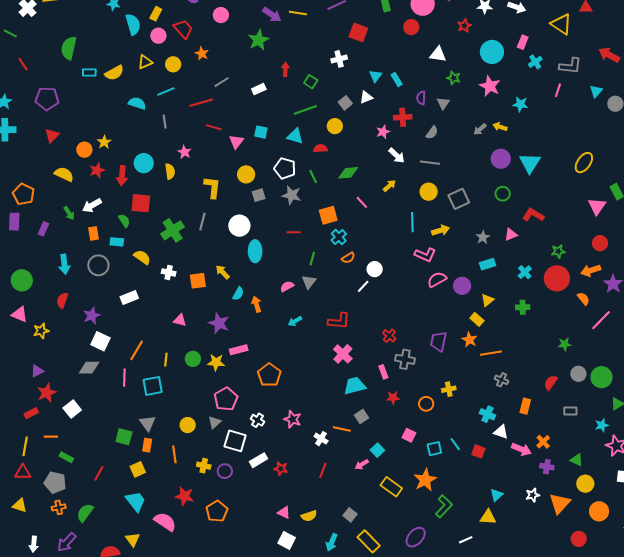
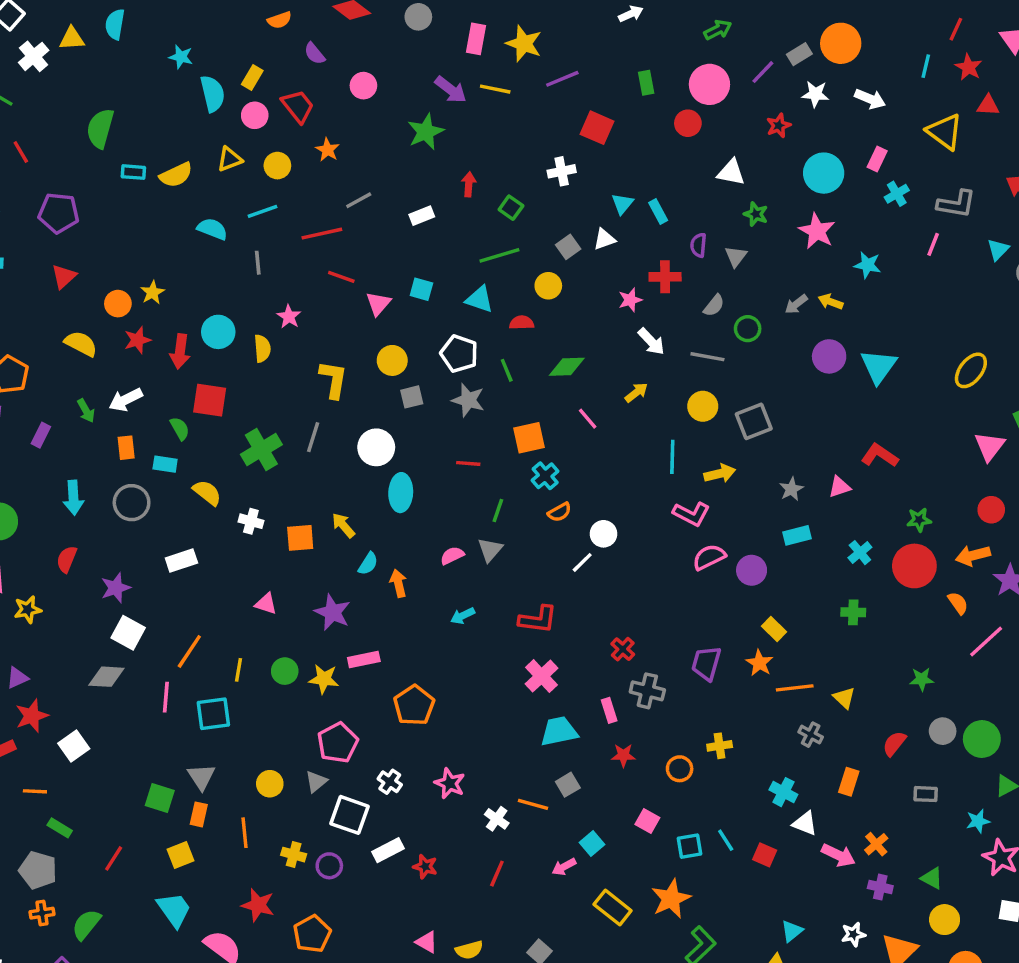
green circle: (503, 194) -> (748, 329), moved
yellow triangle: (487, 300) -> (844, 698), moved, turned -40

